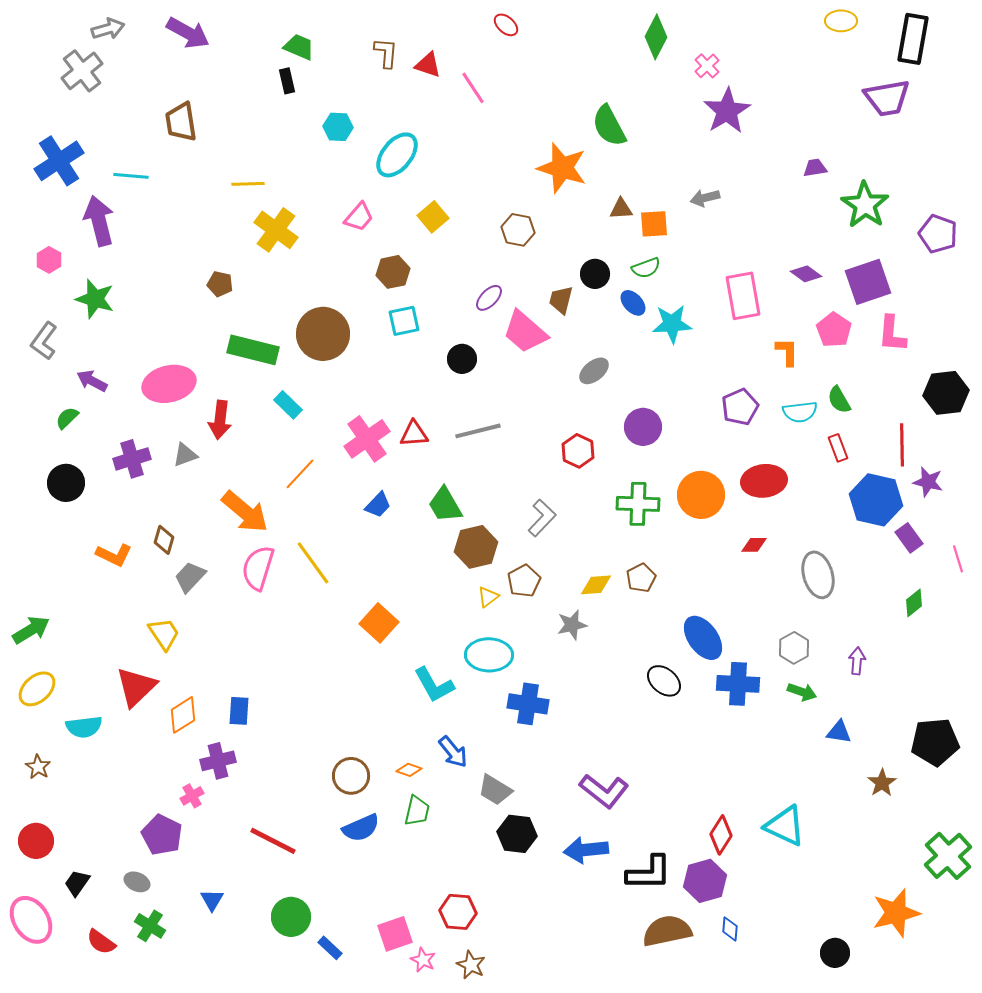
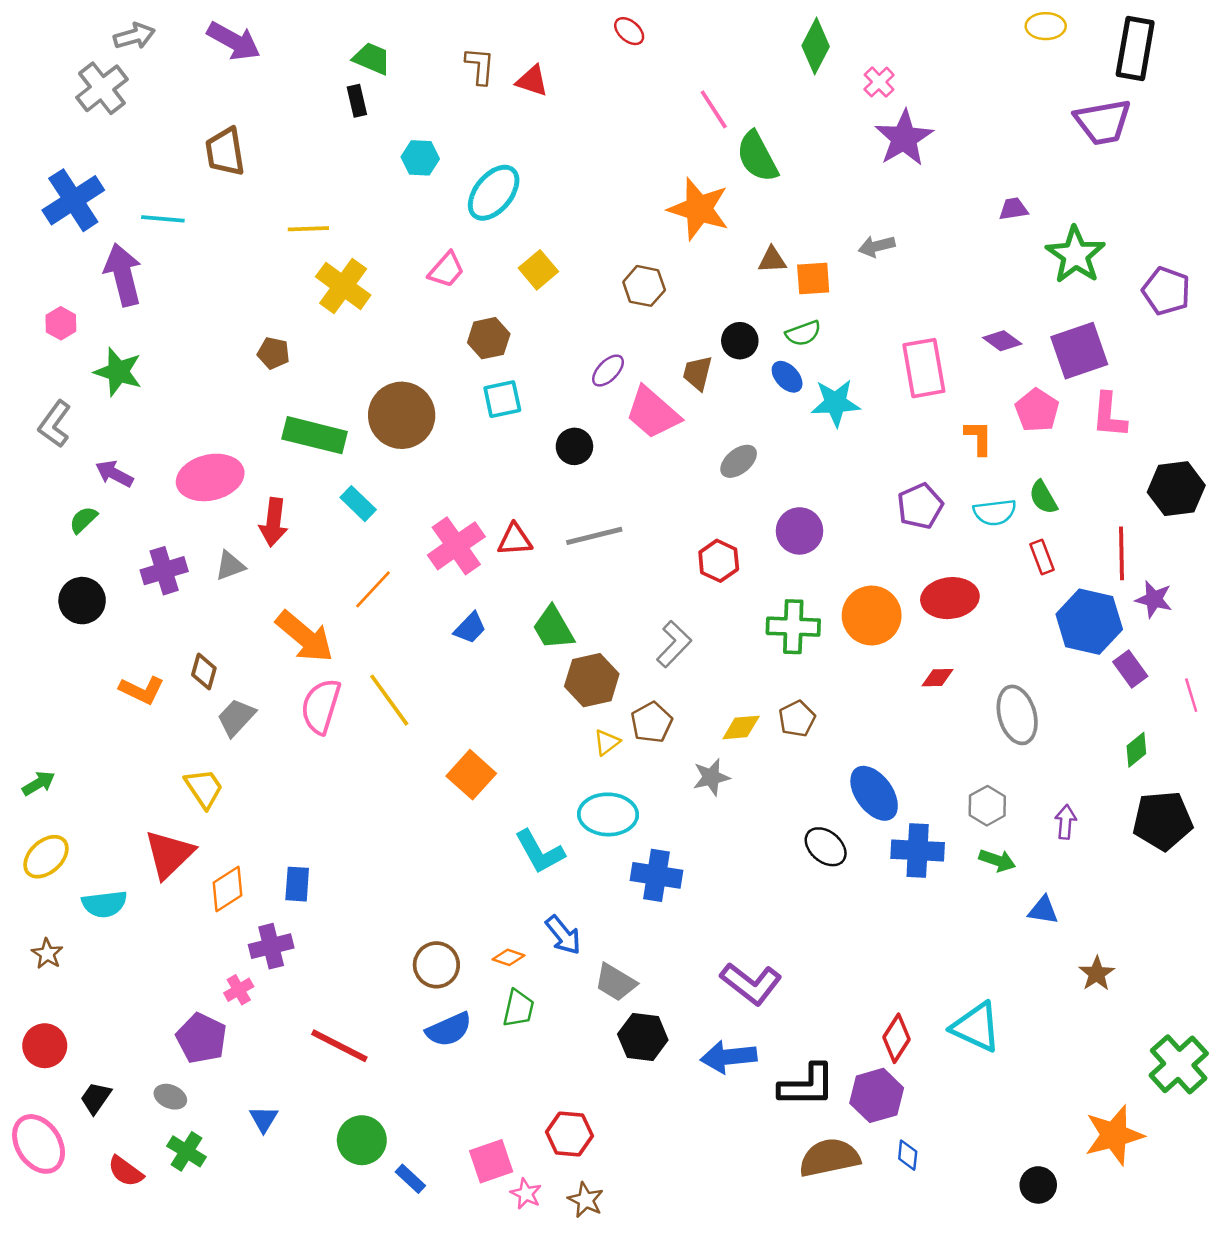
pink line: (473, 88) -> (714, 109), moved
green arrow: (31, 630) -> (39, 783), size x0.7
black pentagon: (935, 742) -> (1163, 821), moved

